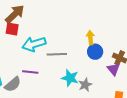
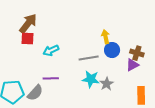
cyan arrow: (34, 44) -> (51, 50), size x0.7
gray line: (57, 54) -> (89, 58), moved
purple triangle: (113, 69) -> (132, 65), turned 48

